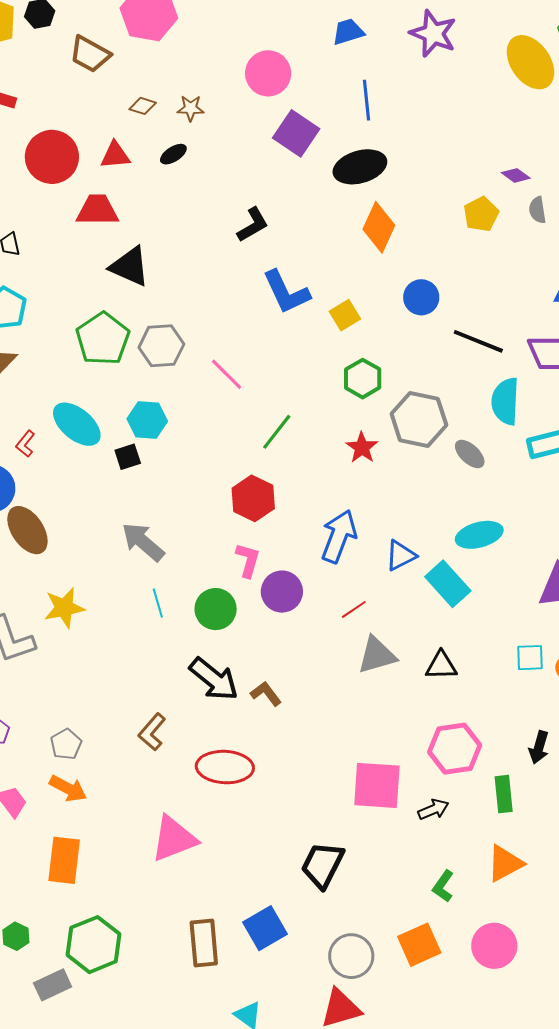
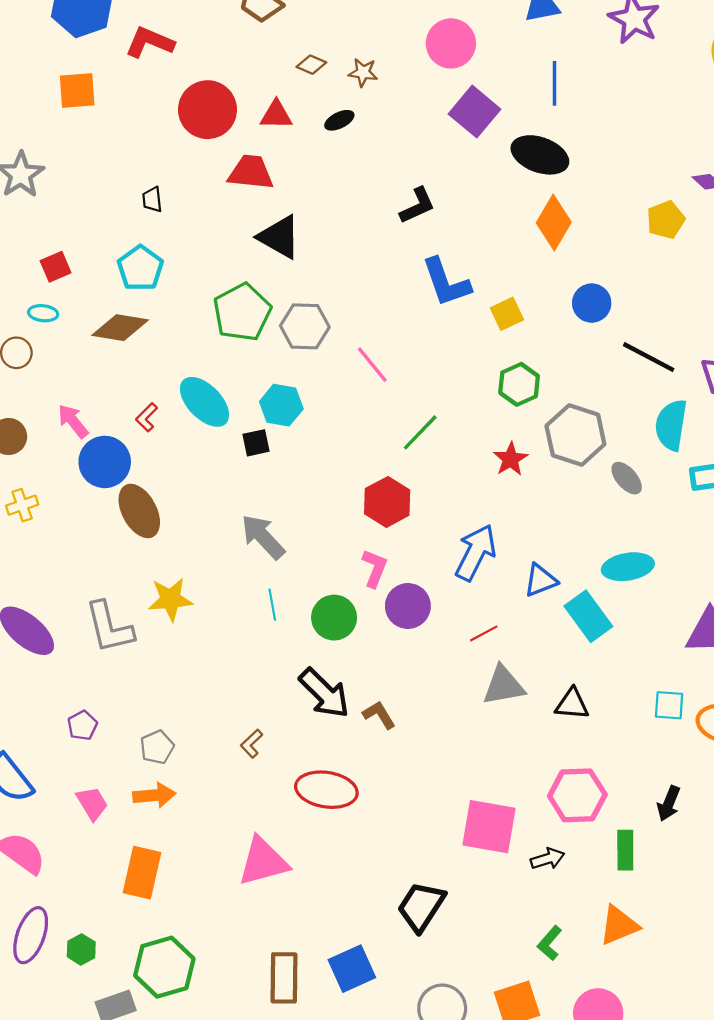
black ellipse: (360, 167) -> (540, 155), turned 30
brown L-shape: (152, 732) -> (252, 744), size x0.7
orange arrow: (68, 788) -> (154, 795), turned -39

